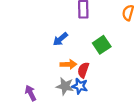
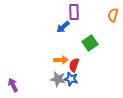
blue arrow: (60, 39) -> (63, 27), moved
purple arrow: (31, 93) -> (13, 85), moved

